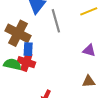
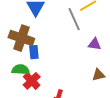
gray line: (56, 21) -> (74, 19), moved
red cross: (26, 62) -> (32, 81), moved, turned 36

